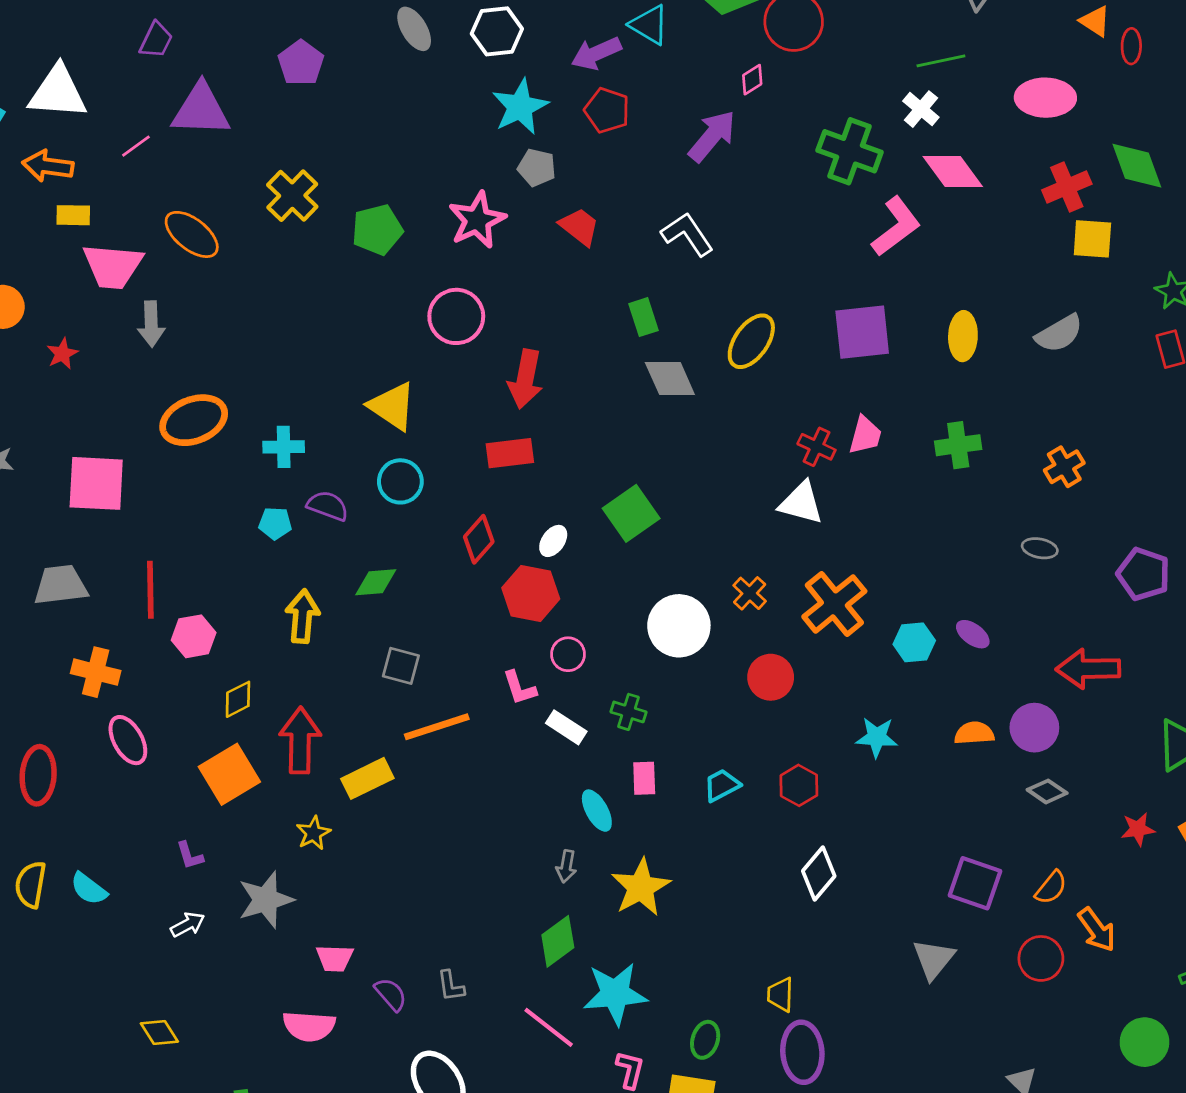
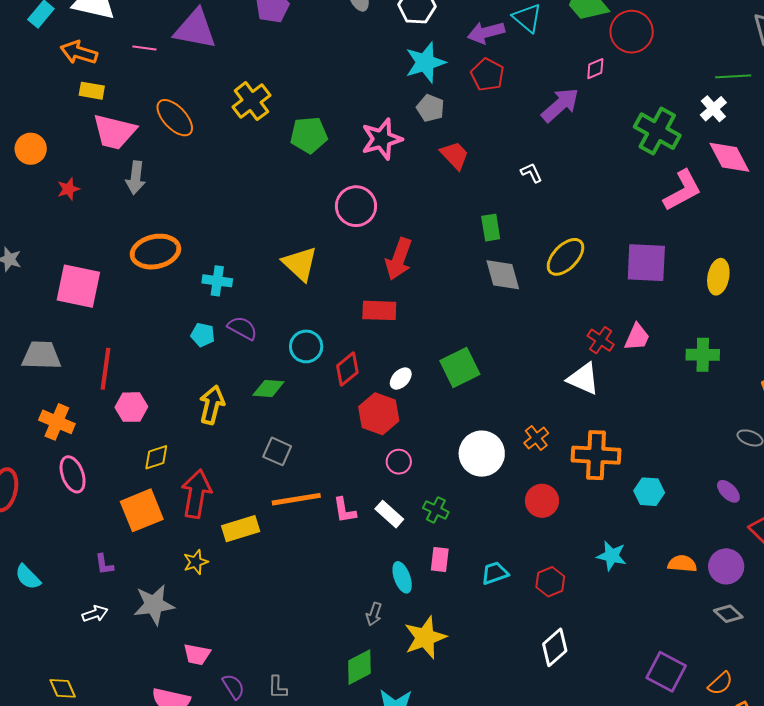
pink line: (136, 146) -> (144, 48), turned 35
white L-shape: (687, 234) -> (531, 173), size x0.6
cyan circle: (400, 481) -> (306, 346), moved
orange cross: (834, 604) -> (596, 455), turned 33
purple ellipse: (973, 634) -> (728, 491), moved
pink L-shape: (519, 688) -> (345, 510), moved

